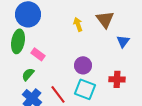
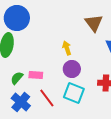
yellow arrow: (78, 24) -> (67, 48), moved
pink rectangle: (38, 54) -> (36, 75), moved, turned -32

